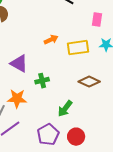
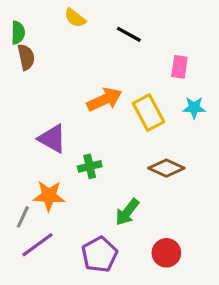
orange arrow: (51, 40) -> (104, 100), size x1.5
yellow rectangle: (78, 48) -> (148, 113), turned 70
red circle: (76, 137) -> (166, 253), moved

